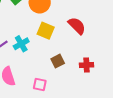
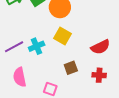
red semicircle: (77, 26) -> (100, 47), moved, turned 102

